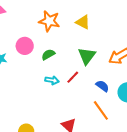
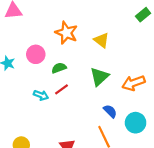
red line: (73, 77) -> (62, 89), moved
cyan arrow: (52, 80) -> (41, 95), moved

